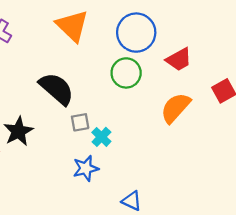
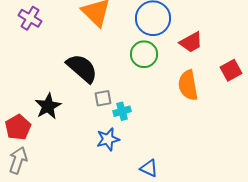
orange semicircle: (175, 108) -> (188, 85), turned -52
cyan cross: (101, 137) -> (122, 111), turned 30

